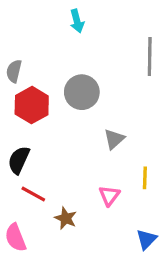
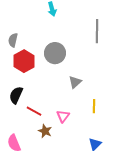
red line: (33, 194) -> (34, 111), moved
pink triangle: (109, 196) -> (63, 116), moved

